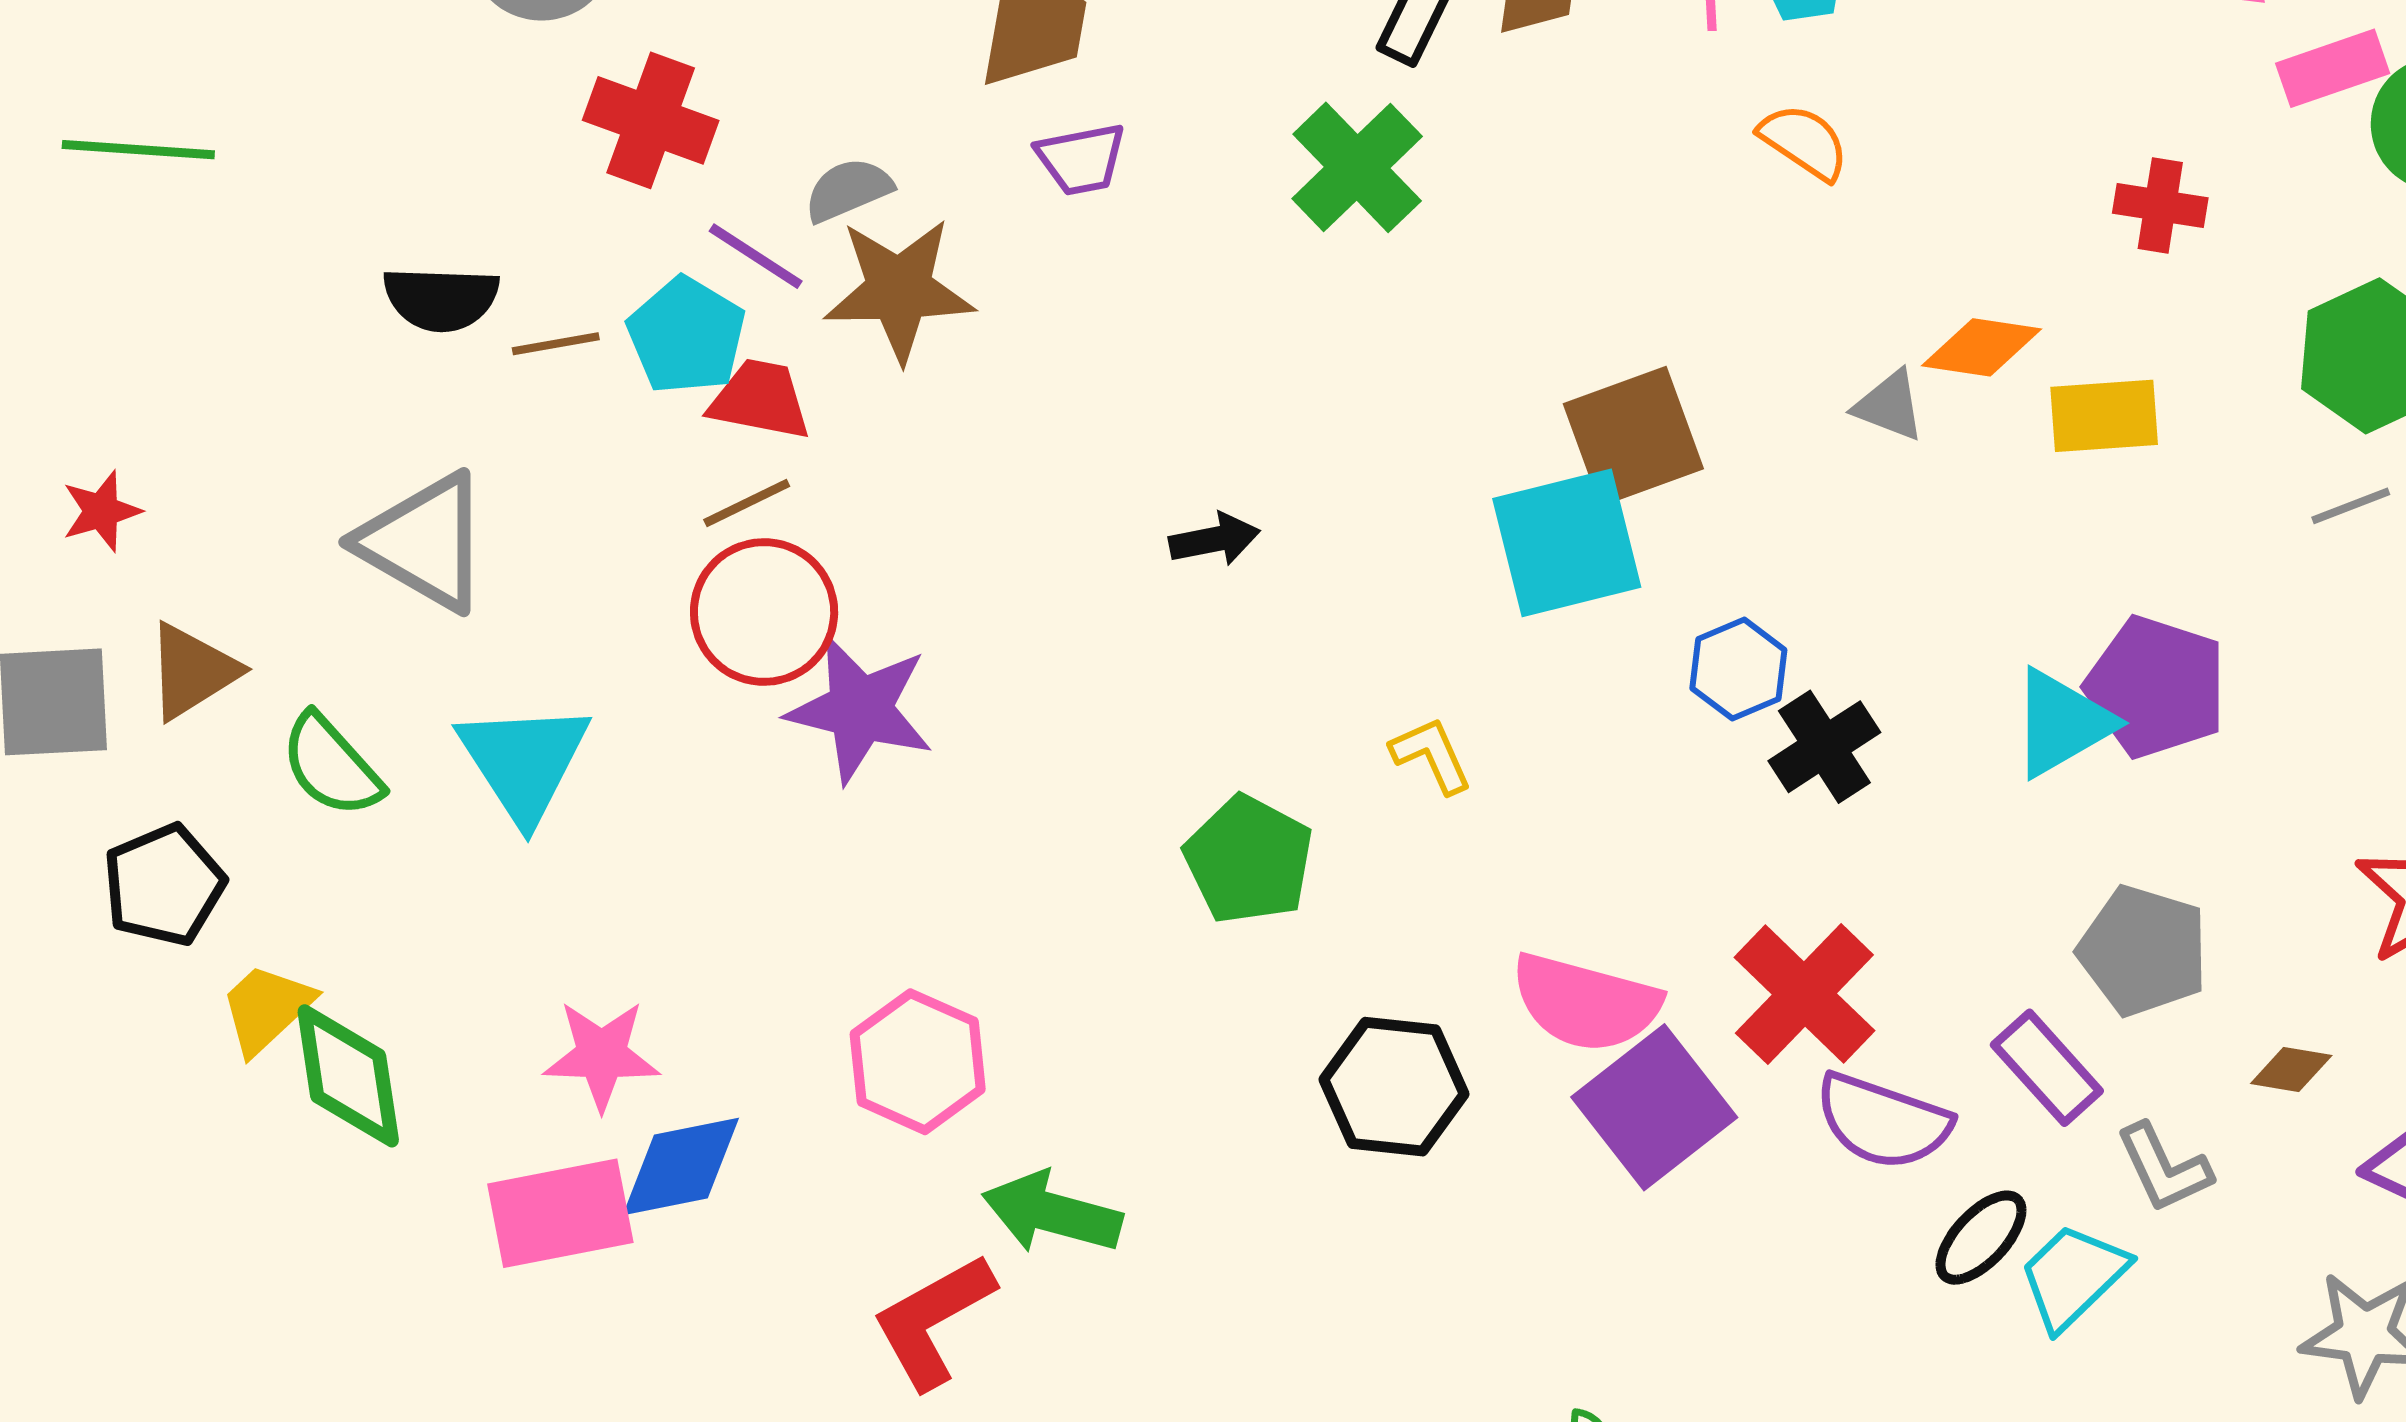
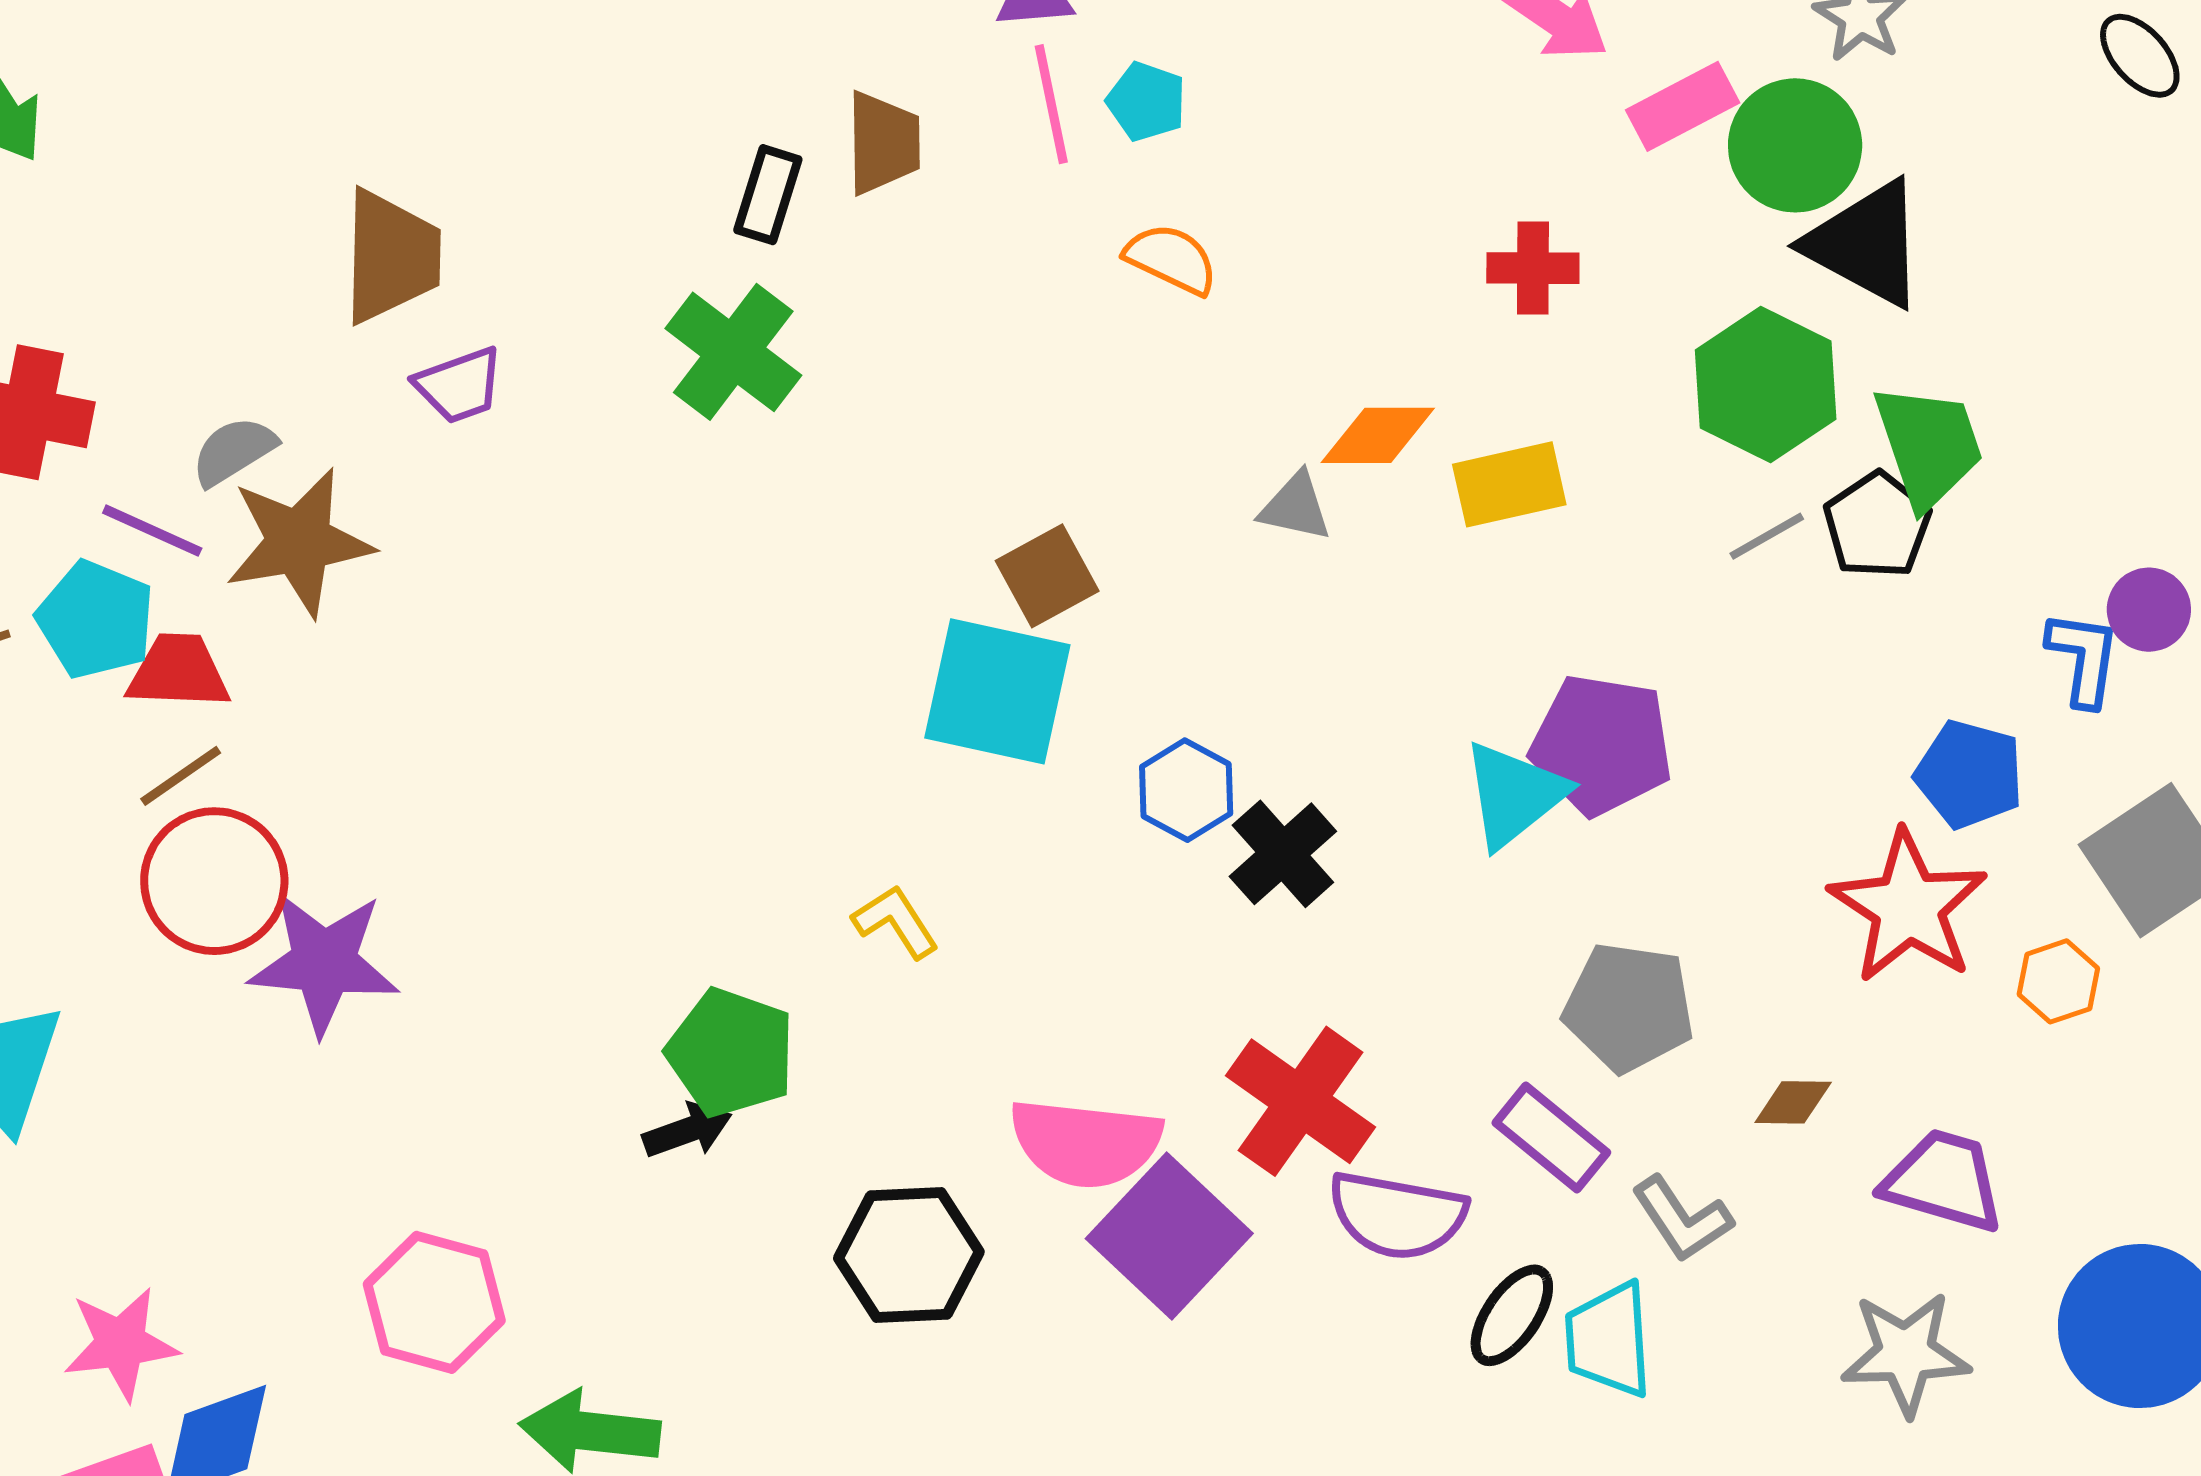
brown square: (1633, 436) -> (1047, 576), size x0.7
black arrow: (1214, 539) -> (687, 1130), moved
cyan square: (1567, 543) -> (997, 691), turned 35
cyan trapezoid: (2073, 1276) -> (1609, 1340), turned -41

